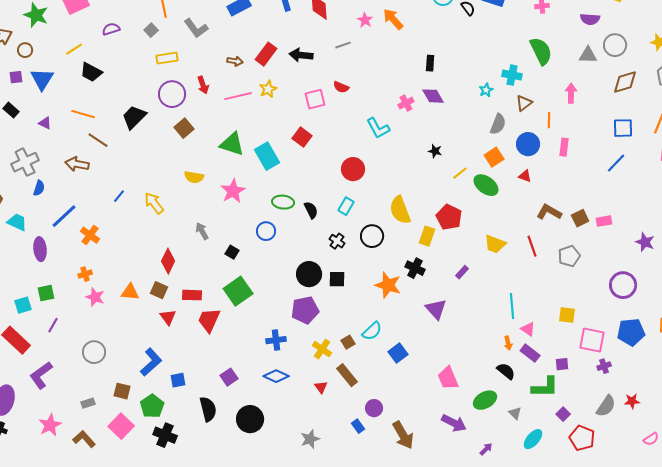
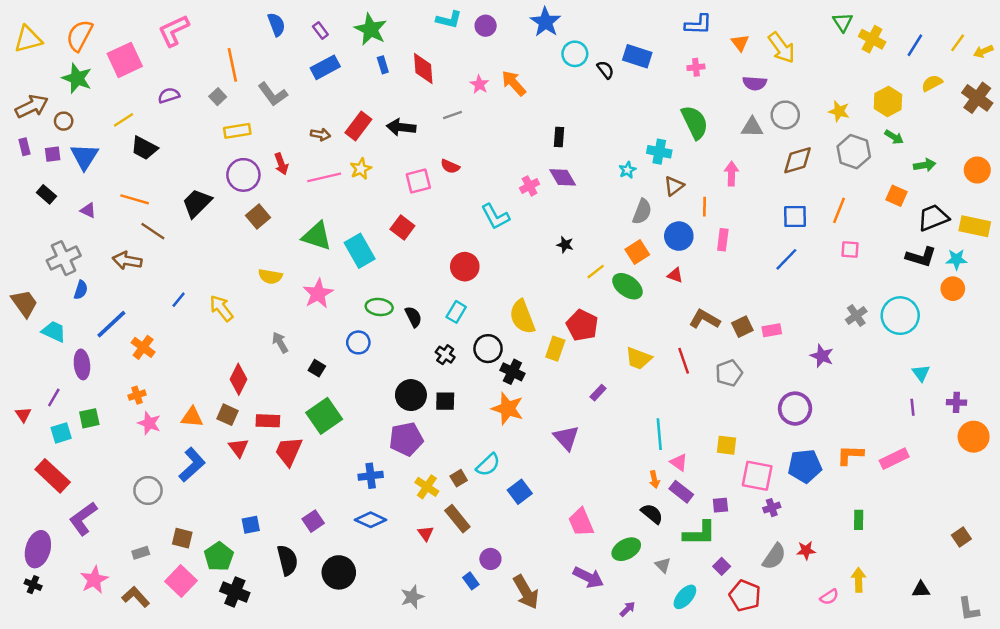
black cross: (415, 268) -> (512, 372), moved
purple line: (53, 325) -> (54, 398), moved
blue L-shape: (151, 362) -> (192, 465), moved

